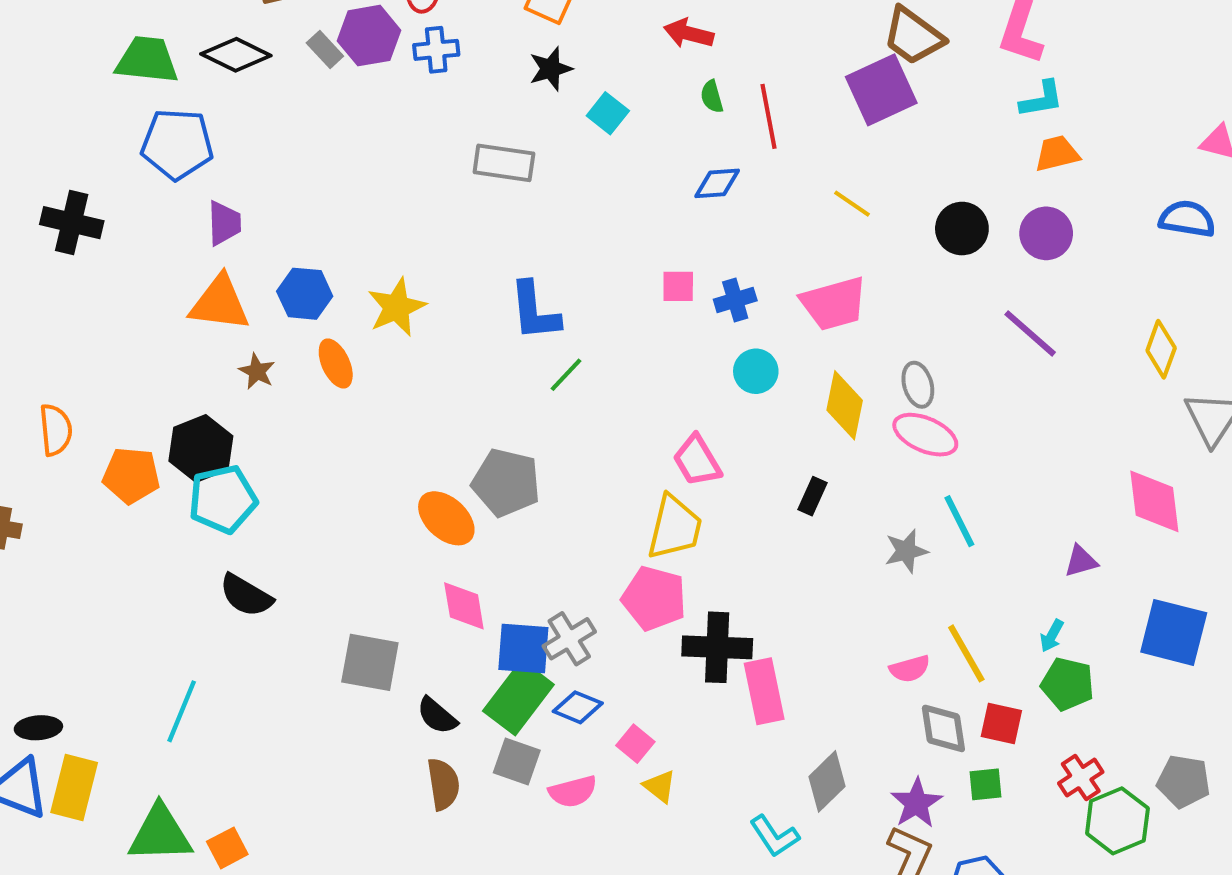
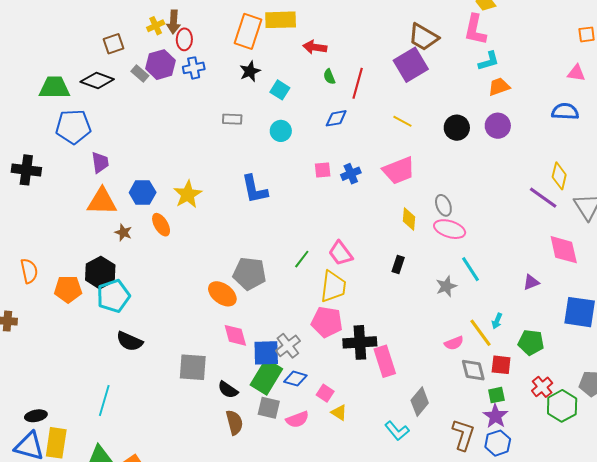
red line: (768, 116) -> (358, 83), turned 32
gray rectangle: (504, 163) -> (232, 119), size x0.7
purple line: (1030, 333) -> (543, 198), moved
cyan circle: (756, 371) -> (281, 131), moved
green line: (566, 375) -> (302, 259), moved
yellow diamond: (845, 405) -> (409, 219), size x0.7
cyan arrow: (1052, 636) -> (497, 321), moved
purple star: (916, 803) -> (495, 416), moved

